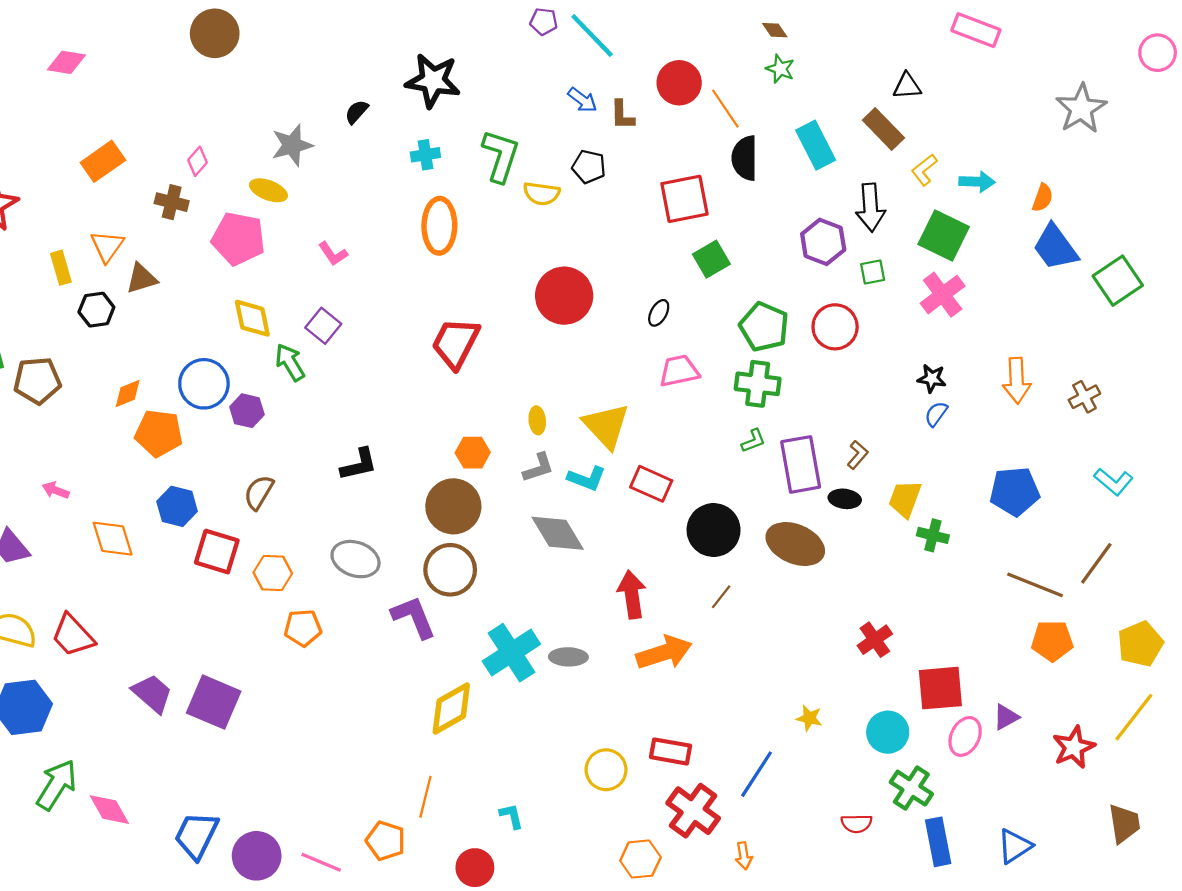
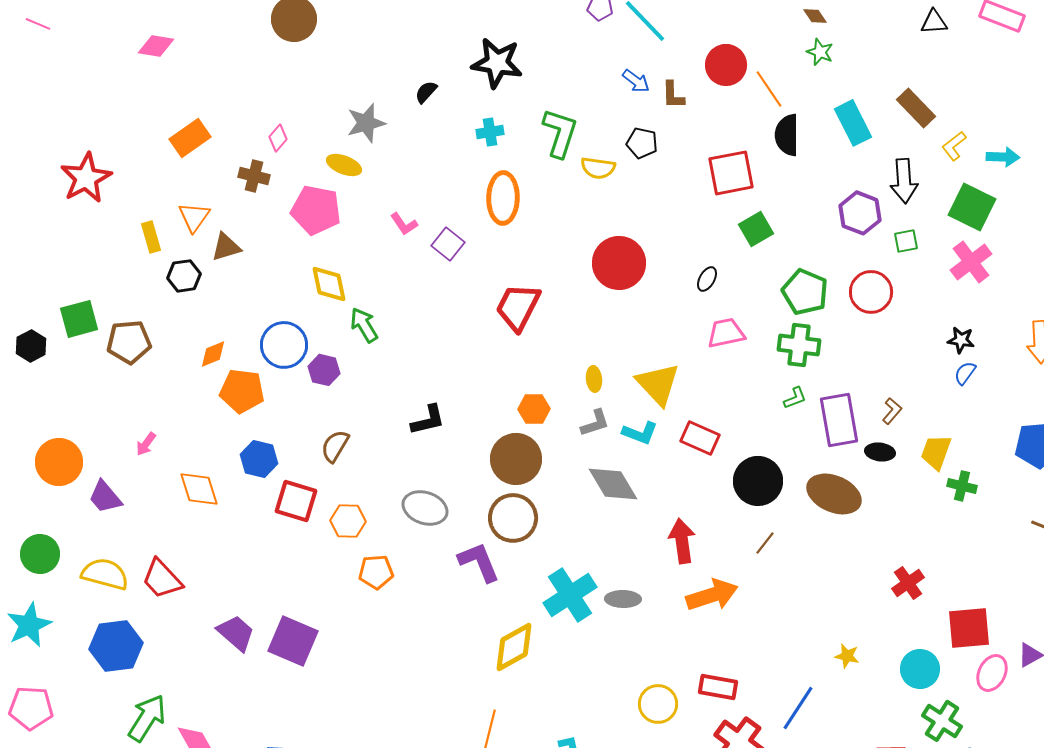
black triangle: (907, 86) -> (934, 22), moved
purple square: (323, 326) -> (448, 244), moved
pink arrow: (56, 490) -> (146, 444), turned -75

